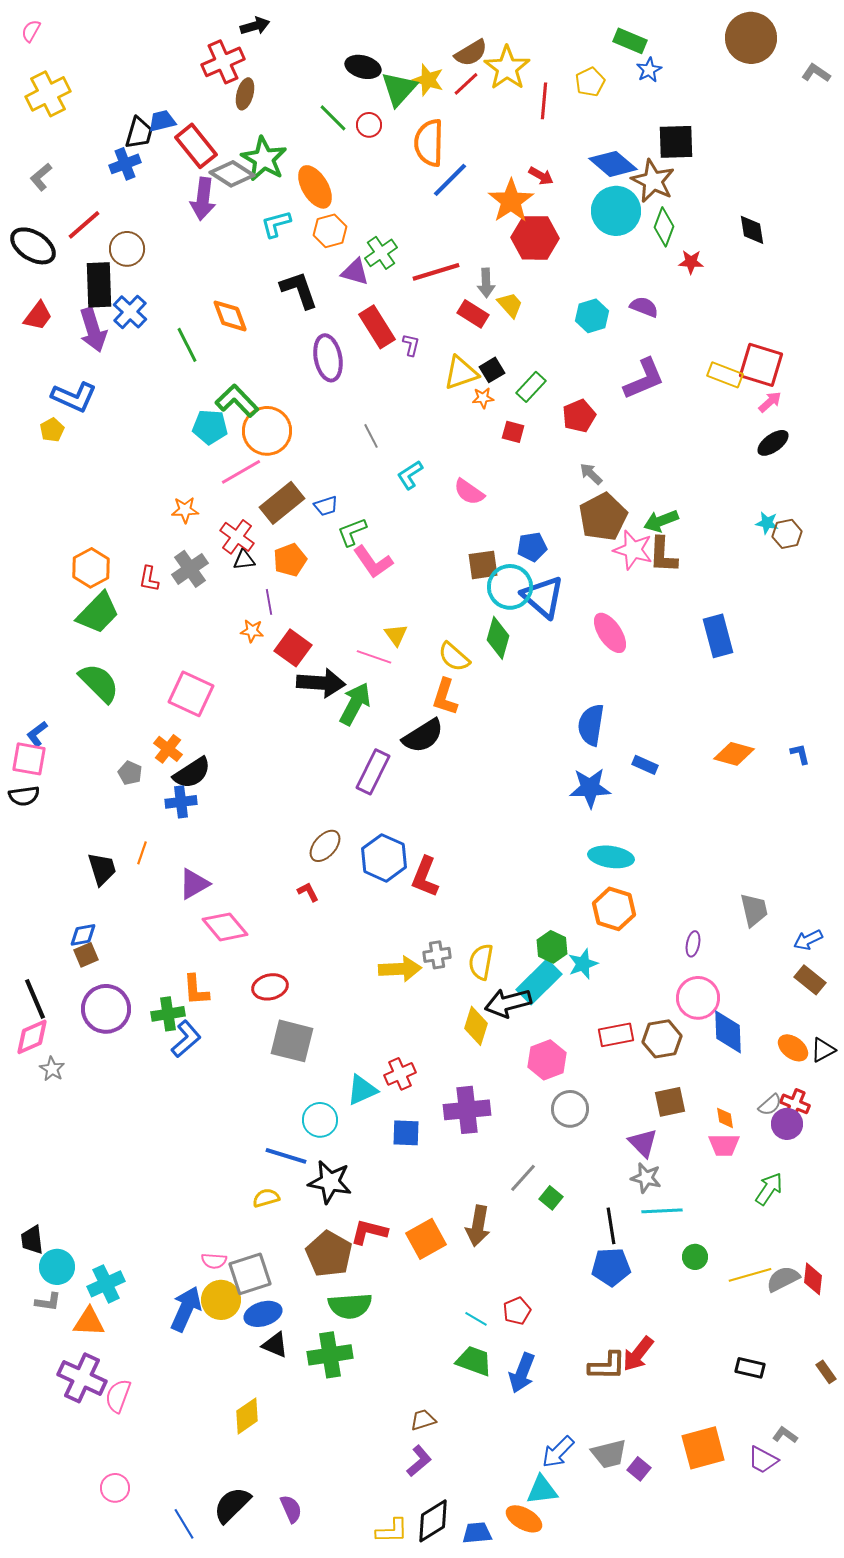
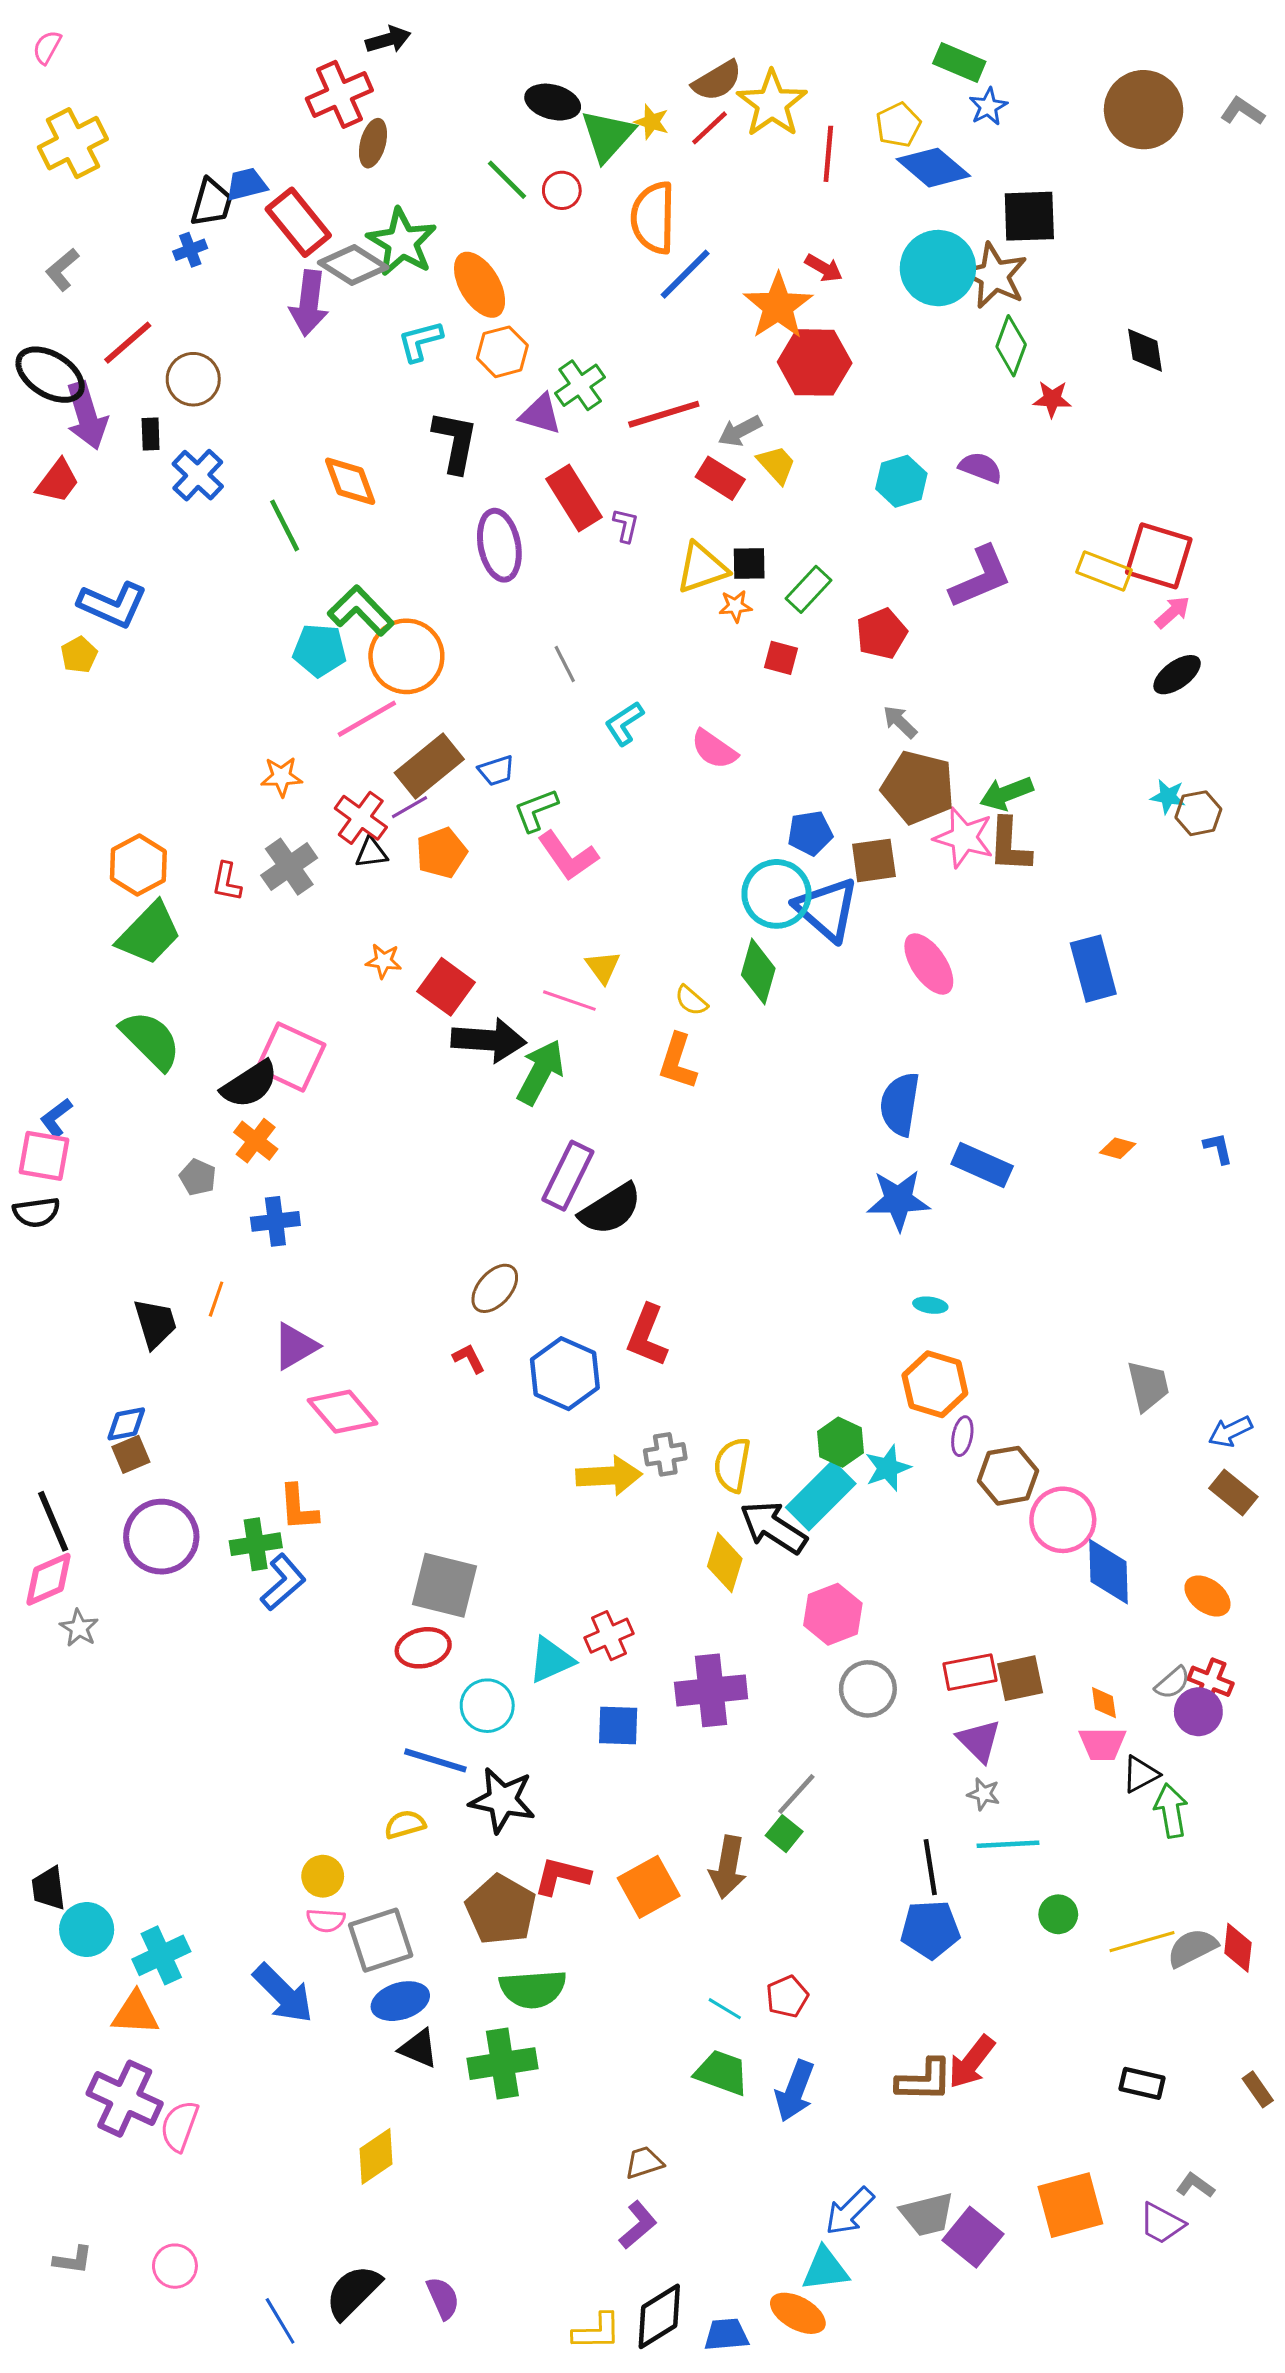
brown circle: (751, 38) -> (1144, 110), moved
yellow star: (428, 80) -> (652, 122), size x0.7
blue cross: (125, 164) -> (190, 250), size x0.7
blue diamond: (613, 164) -> (933, 168), moved
cyan circle: (616, 211) -> (938, 268), moved
gray arrow: (486, 283) -> (740, 431), turned 64
black rectangle: (99, 285) -> (151, 434), size x0.5
black L-shape: (299, 290) -> (455, 442), turned 30
purple arrow: (93, 330) -> (87, 416), moved
black square: (492, 370) -> (749, 563), turned 30
brown pentagon: (603, 517) -> (918, 787), turned -30
brown square: (483, 565) -> (874, 860), moved
purple line: (269, 602) -> (409, 807), moved, turned 70
yellow semicircle: (454, 657) -> (691, 1001), size x0.7
black semicircle: (423, 736) -> (611, 1209), moved
orange diamond: (734, 754) -> (1118, 1148), size x0.6
blue rectangle: (645, 765) -> (982, 1165), size x1.5
black semicircle: (192, 773) -> (250, 1084), moved
cyan ellipse: (611, 857) -> (930, 1305), size x0.5
blue hexagon: (384, 858) -> (565, 1374), moved
purple ellipse: (693, 944) -> (962, 1436), moved
red ellipse: (270, 987) -> (423, 1648), moved
black arrow: (508, 1003) -> (773, 1527), turned 48
red rectangle: (616, 1035) -> (970, 1672), moved
brown hexagon: (662, 1039) -> (1008, 1476), moved
black triangle: (823, 1050) -> (1140, 1774), moved
gray star: (646, 1178) -> (984, 1794), size x0.7
green arrow: (769, 1189) -> (1171, 1811), turned -44
green square: (551, 1198) -> (784, 1834), moved
yellow circle: (221, 1300) -> (323, 1876), moved, size x0.7
gray L-shape: (48, 1302) -> (73, 2260), moved
blue arrow: (186, 1309) -> (283, 1993), turned 111
purple square: (639, 1469) -> (973, 2237), size x1.6

